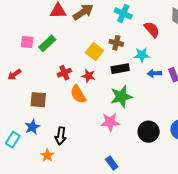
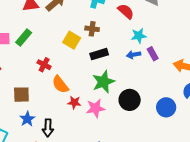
cyan star: (142, 55) -> (139, 36), moved
red cross: (64, 73) -> (44, 65), turned -32
red star: (88, 76) -> (74, 102), moved
blue star: (32, 127) -> (27, 119), moved
black circle: (149, 132) -> (130, 100), moved

